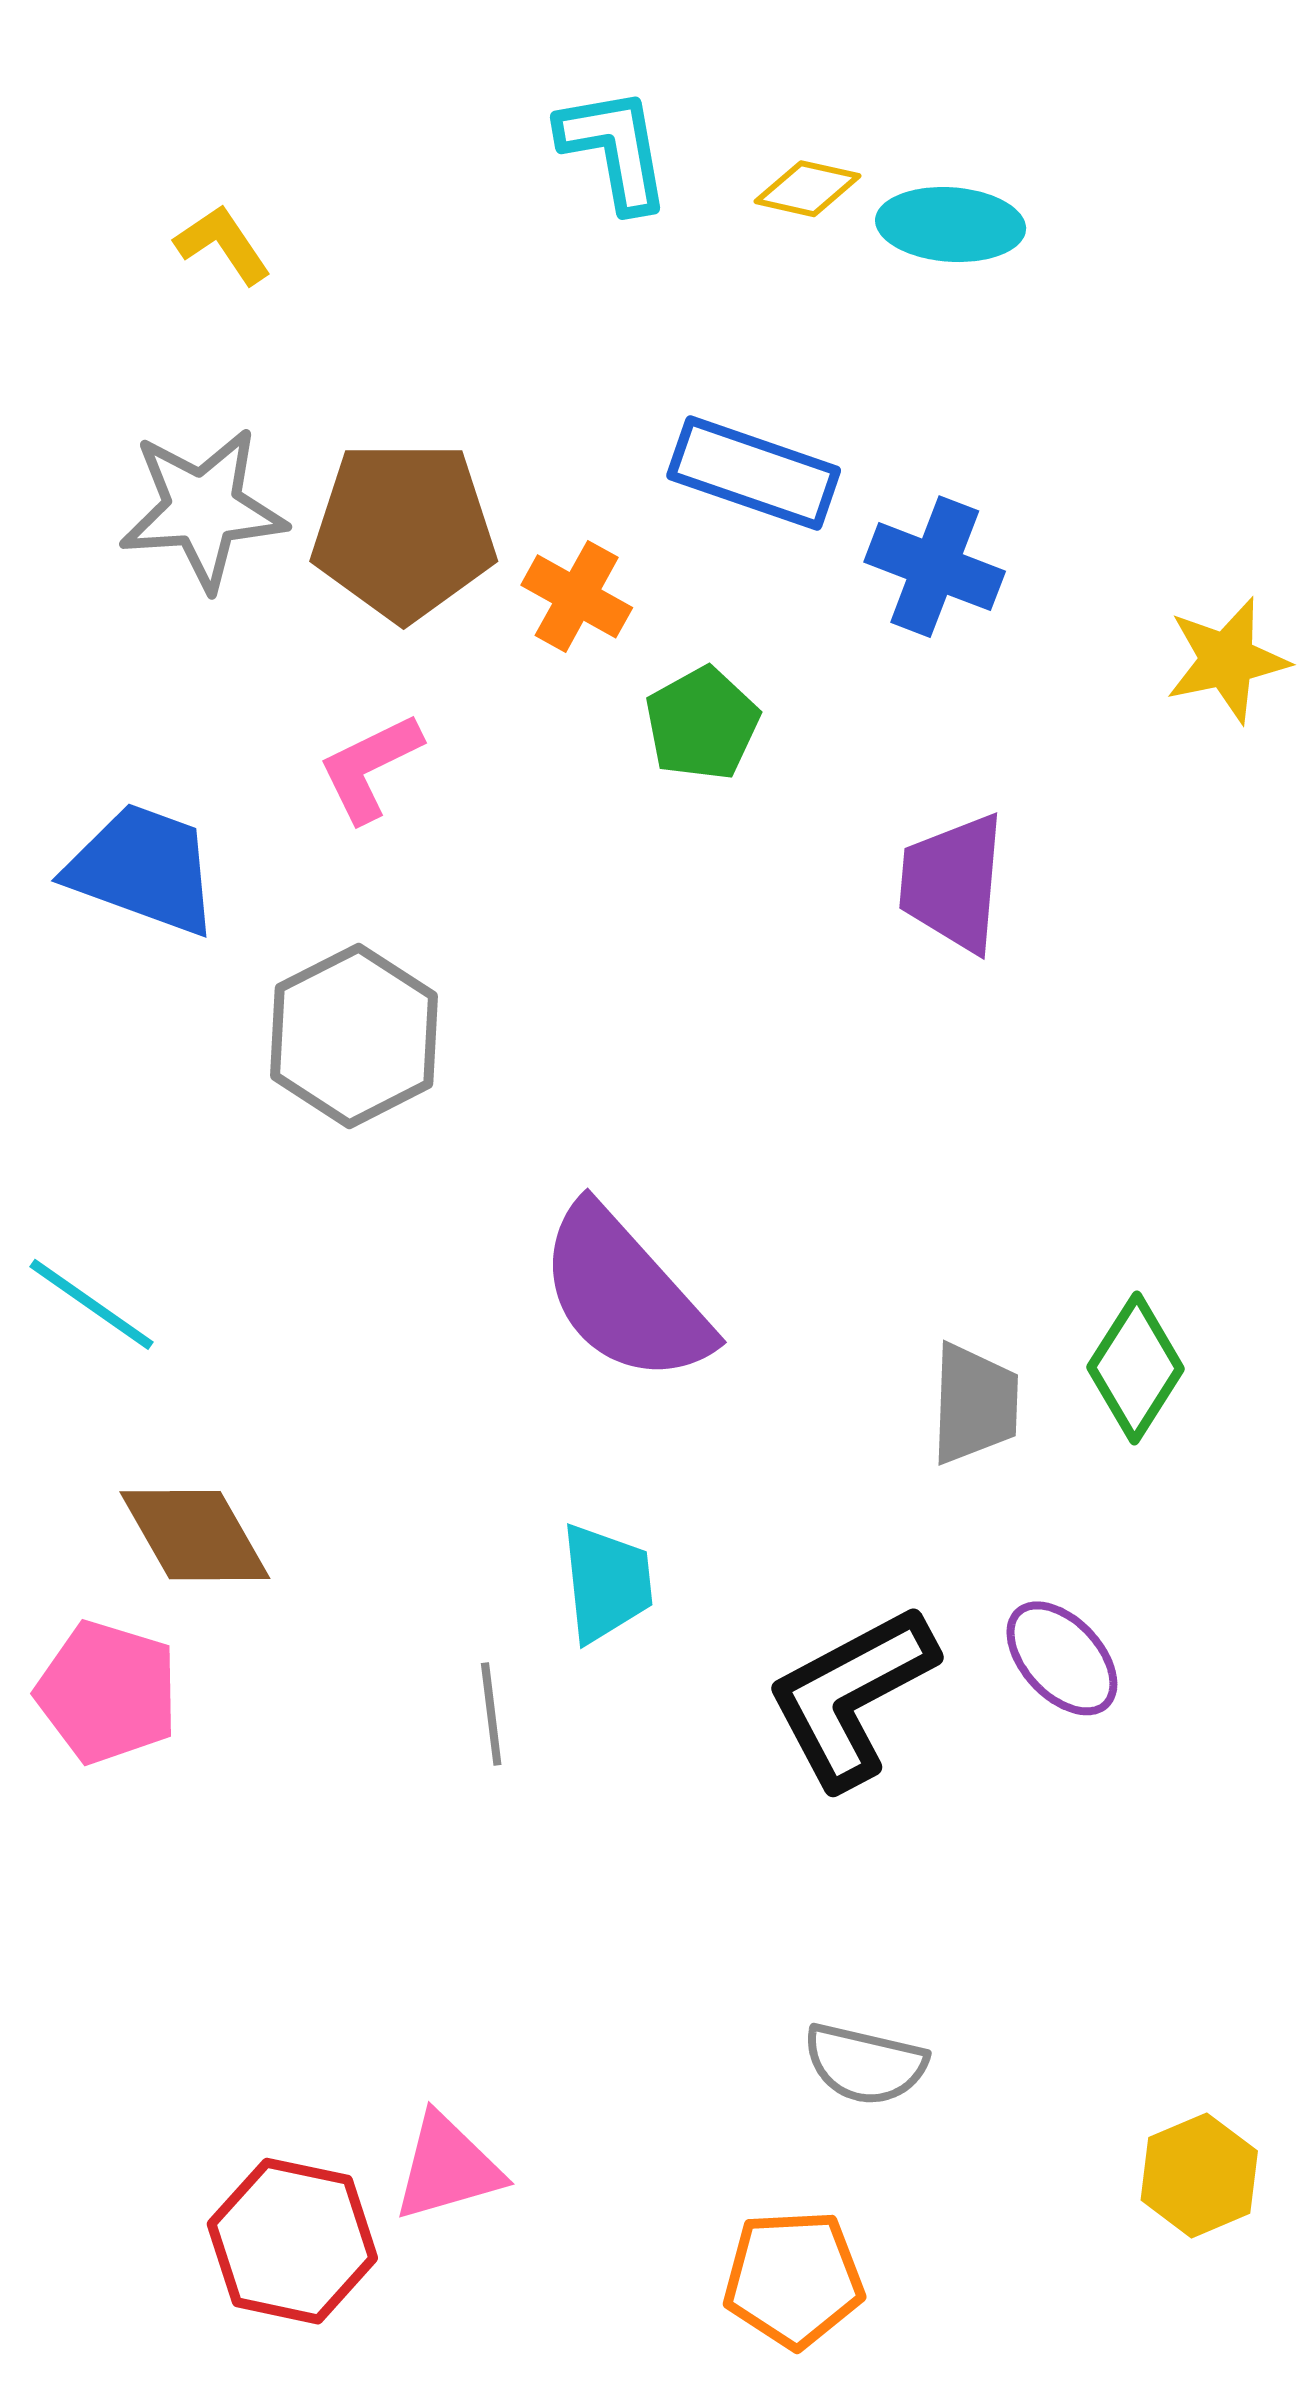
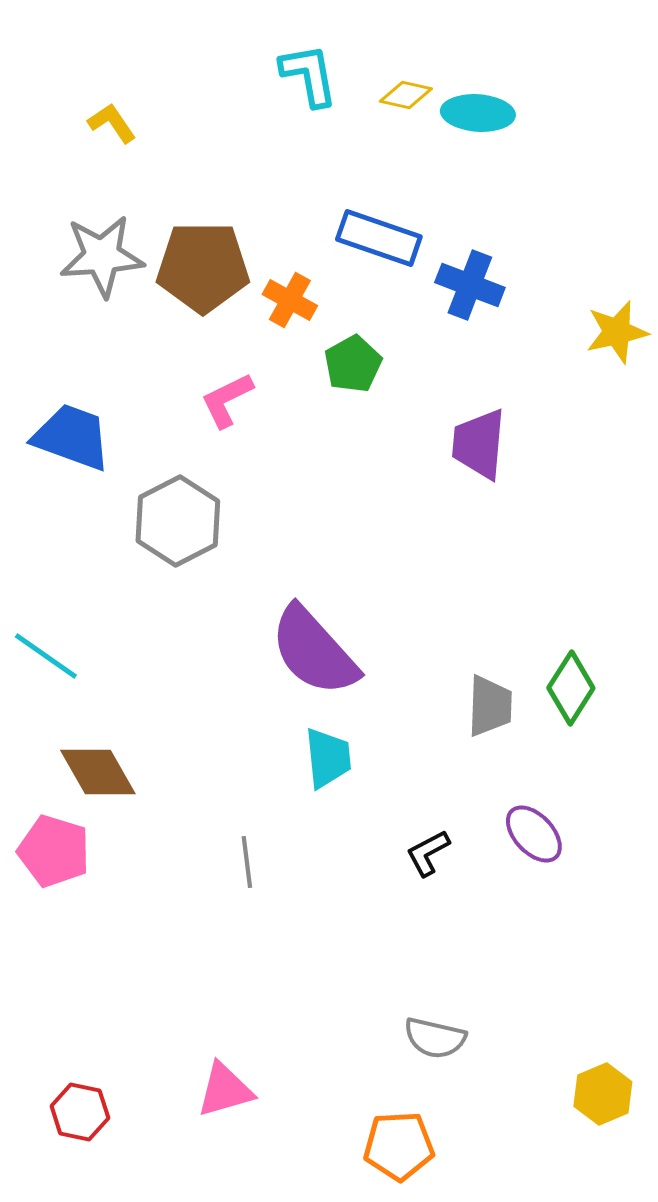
pink L-shape: (370, 767) -> (227, 400), moved
cyan trapezoid: (607, 1583) -> (328, 758), moved
black L-shape: (851, 1696) -> (428, 853), size x0.5
red hexagon: (292, 2241) -> (80, 1112), moved, size x0.7

